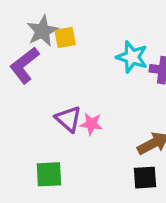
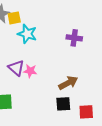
cyan star: (132, 57) -> (27, 34), moved

